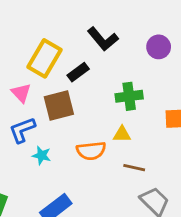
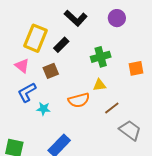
brown square: (59, 106) -> (51, 71), size x0.7
brown line: (134, 168) -> (112, 108), turned -42

